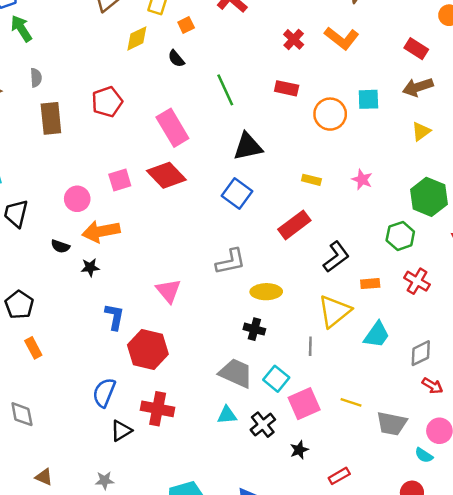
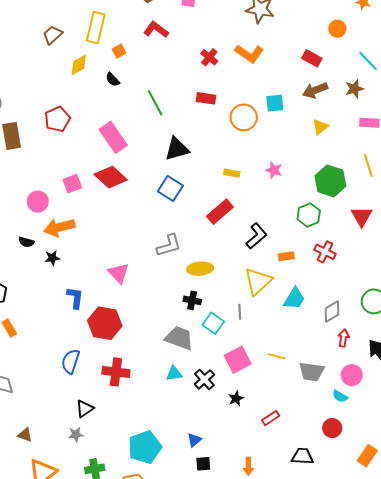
cyan square: (276, 379) -> (213, 323), moved
red arrow: (432, 386) -> (343, 338), turned -108
black triangle: (121, 431) -> (85, 409), moved

